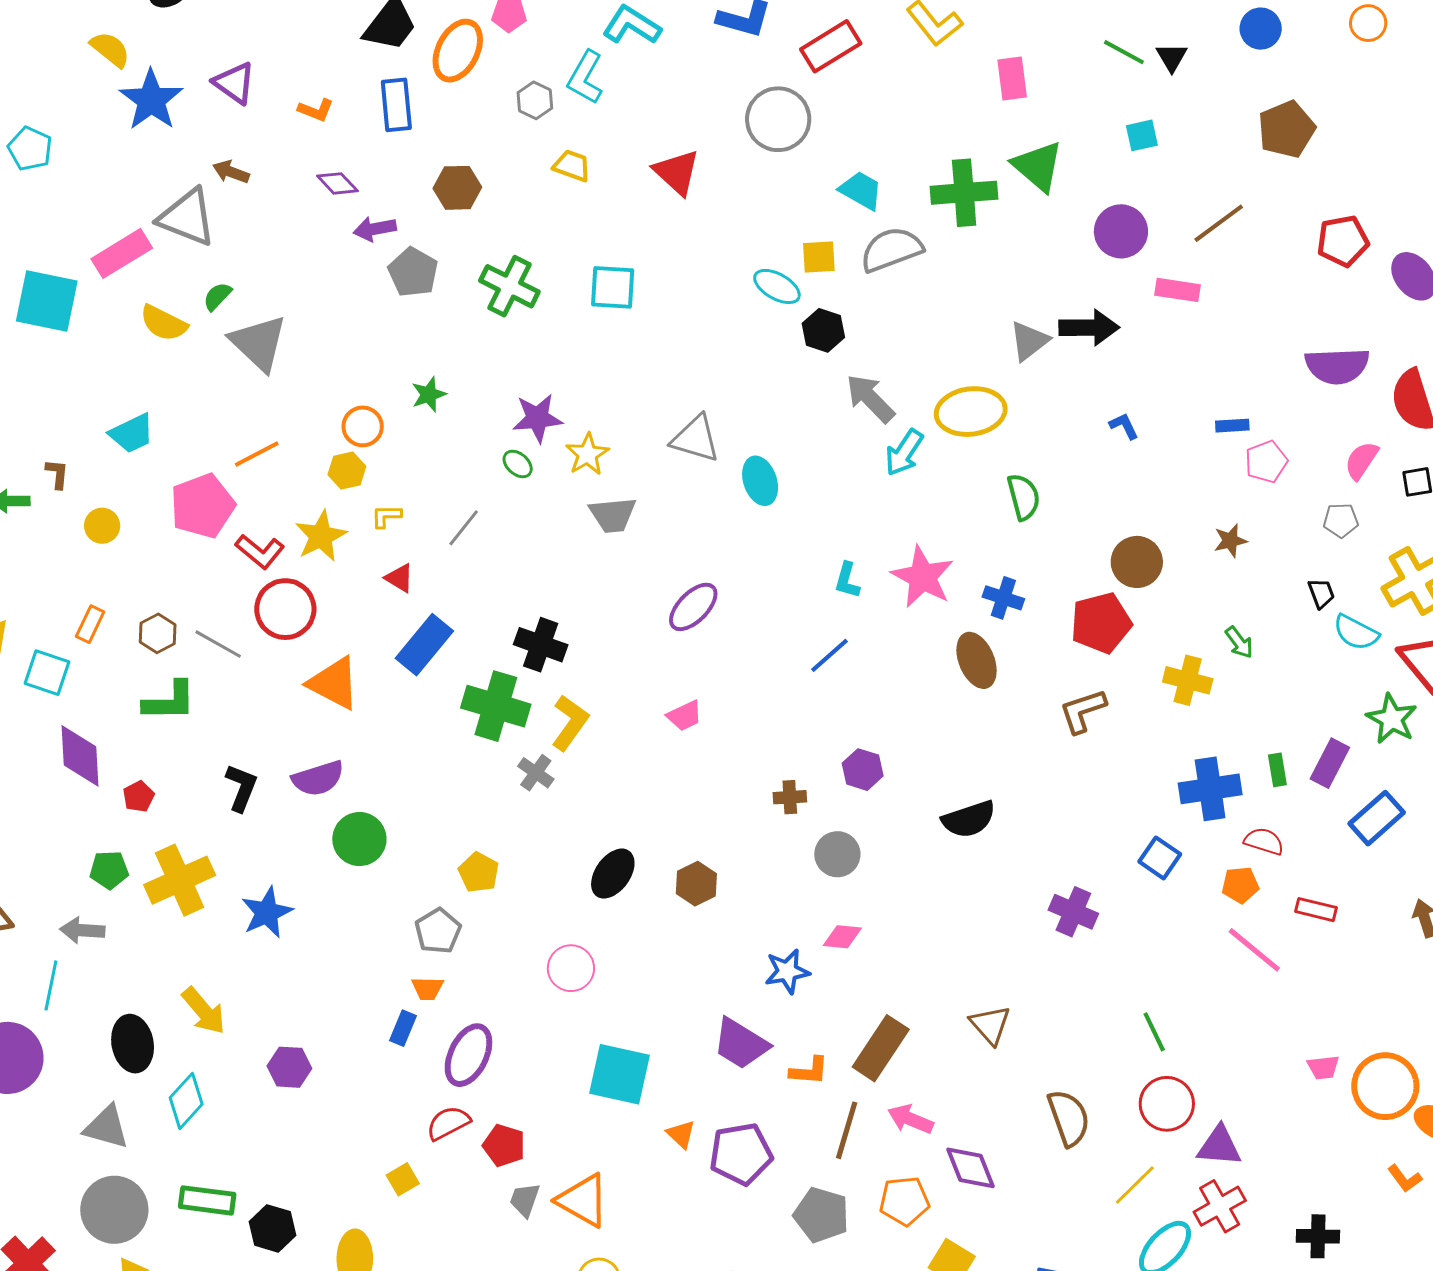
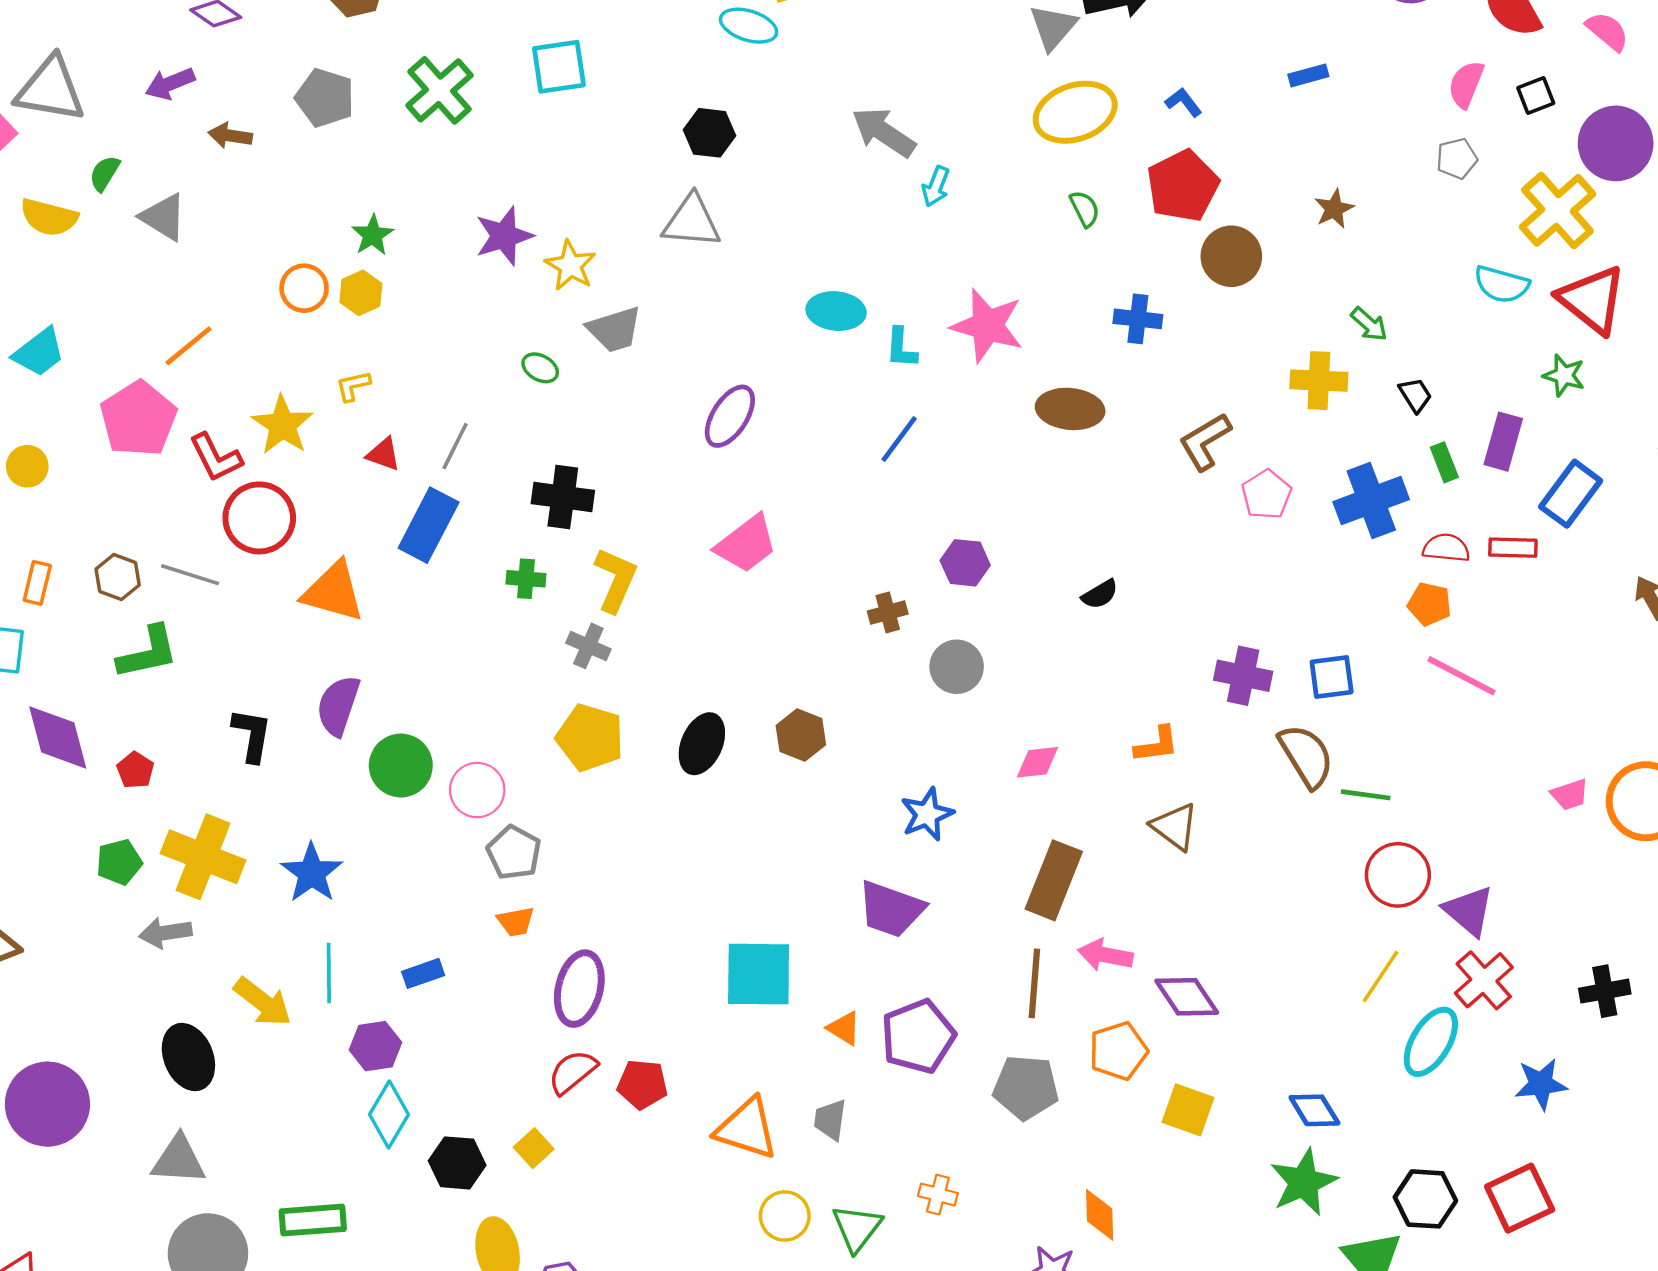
brown arrow: (231, 172) -> (230, 136), moved
purple arrow: (375, 229) -> (170, 84), moved
green cross: (509, 286) -> (440, 90), turned 34
black hexagon: (823, 330) -> (710, 133), moved
gray triangle: (259, 343) -> (163, 217), size x0.7
yellow ellipse: (971, 412) -> (1075, 112), moved
cyan arrow: (904, 453) -> (936, 187), size x0.7
pink pentagon: (1266, 462) -> (1266, 494), moved
green ellipse: (518, 464) -> (540, 368), moved
yellow hexagon: (347, 471) -> (361, 293), moved
cyan ellipse: (760, 481) -> (836, 311), moved, turned -54
green semicircle: (1024, 497) -> (1085, 209), size x0.7
gray line: (464, 528) -> (455, 446), moved
red L-shape: (260, 551) -> (216, 458), turned 36
black trapezoid: (1321, 593) -> (1415, 395), moved
blue cross: (1003, 598) -> (1138, 319), moved
red pentagon: (1101, 623) -> (1183, 186), moved
brown ellipse: (977, 660) -> (1070, 409), turned -50
green cross: (496, 706) -> (526, 579), size x0.5
pink trapezoid: (685, 716) -> (746, 544), size x1.5
green star: (1392, 719) -> (1564, 375), size x0.7
purple semicircle: (318, 778) -> (338, 706), turned 138
black semicircle: (969, 819) -> (1100, 594), size x0.6
blue square: (1160, 858) -> (1332, 677), moved, turned -30
yellow pentagon: (479, 872) -> (590, 738), moved, size x1.4
yellow cross: (180, 880) -> (203, 857), turned -32
orange pentagon: (1240, 885) -> (1429, 604), turned 30
red rectangle: (1316, 910) -> (1513, 548), moved
gray arrow: (82, 930) -> (165, 933), moved
pink diamond: (842, 937) -> (1038, 762), moved
pink circle: (571, 968) -> (477, 790), moved
cyan line: (51, 985) -> (329, 973), moved
blue rectangle: (403, 1028) -> (423, 973), moved, turned 60
green line: (1154, 1032) -> (1366, 795), turned -45
orange L-shape: (809, 1071) -> (1157, 745), moved
cyan diamond: (186, 1101) -> (389, 1115), moved
brown semicircle: (1069, 1118) -> (1306, 756), moved
purple triangle: (1219, 1146) -> (1469, 911), turned 48
gray trapezoid: (525, 1200) -> (830, 1120), moved
black hexagon: (273, 1228) -> (457, 1163), moved

